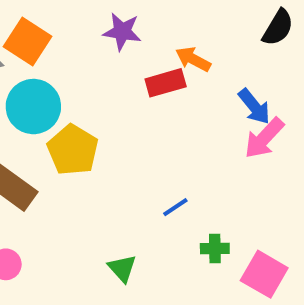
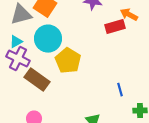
blue line: (175, 207) -> (120, 90), turned -72

